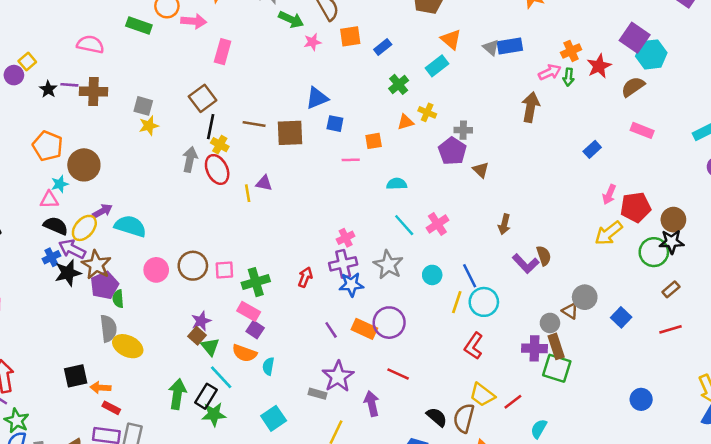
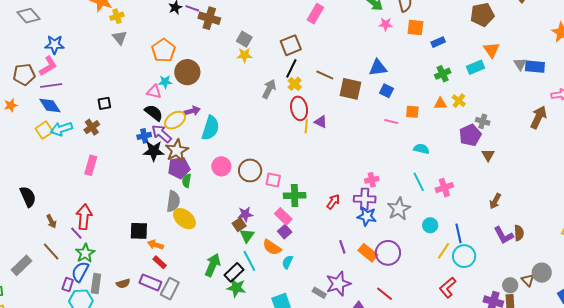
red ellipse: (217, 169) -> (299, 108), moved
cyan semicircle: (130, 226) -> (210, 128), turned 75

